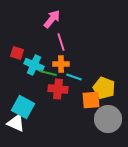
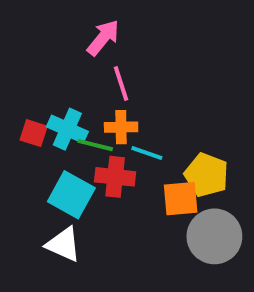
red square: (17, 53) -> (34, 133), moved
cyan square: (23, 107) -> (71, 195), moved
white triangle: (16, 123) -> (63, 244), moved

